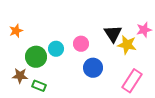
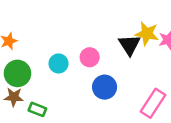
yellow star: (127, 45) -> (147, 34), moved
green circle: (36, 57) -> (17, 73), moved

